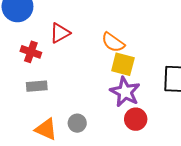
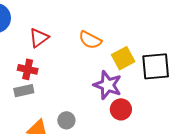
red cross: (31, 52) -> (28, 69), moved
yellow square: (123, 64) -> (123, 58), moved, turned -35

